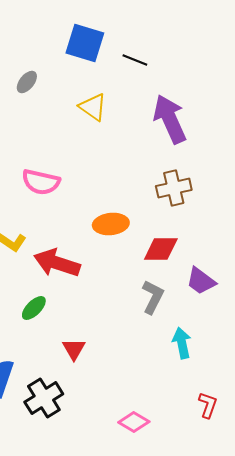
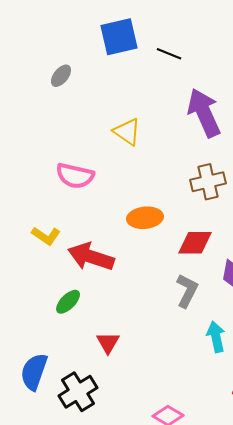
blue square: (85, 43) -> (119, 37), turned -30
yellow triangle: (93, 107) -> (127, 132), moved

